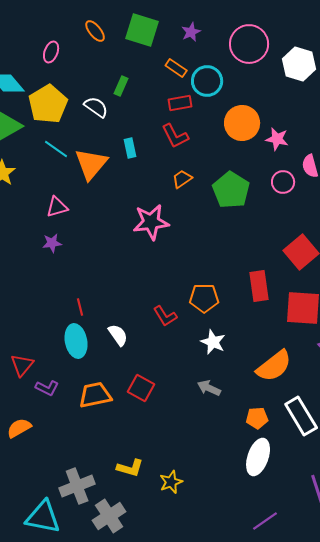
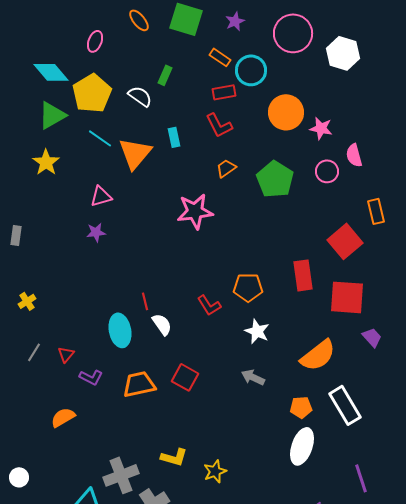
red line: (80, 307) -> (145, 301), moved
red triangle: (22, 365) -> (66, 354), size x0.7

